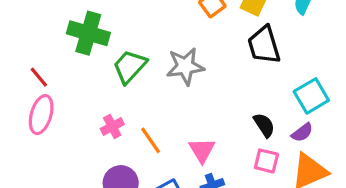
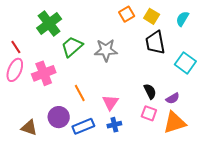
green cross: (88, 33) -> (49, 23), turned 30
cyan square: (311, 96) -> (185, 63), moved, turned -30
pink cross: (112, 126) -> (44, 73), moved, size x1.6

